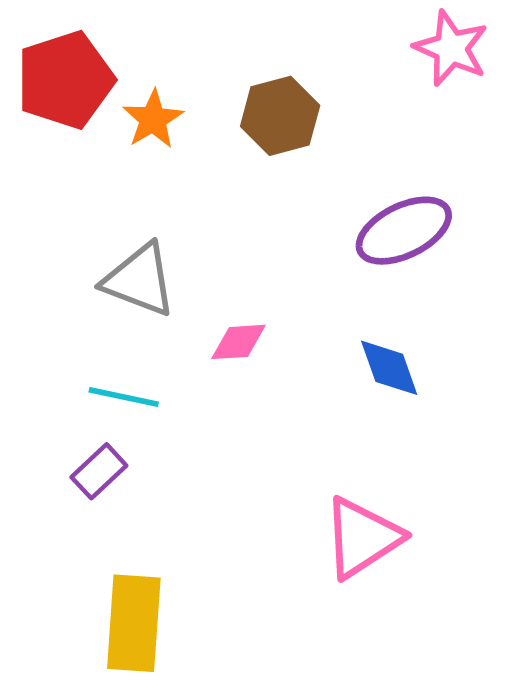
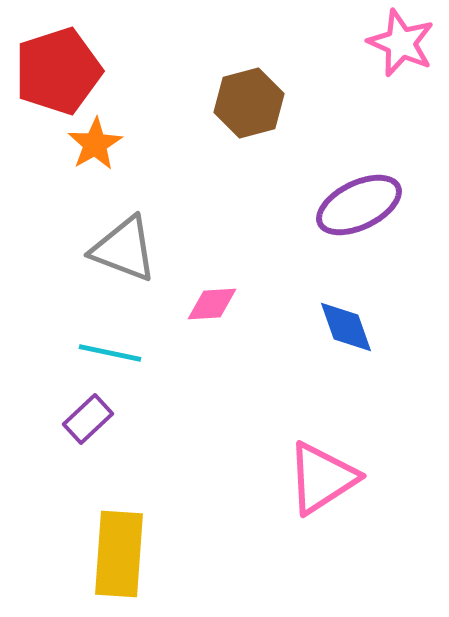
orange star: (153, 119) -> (95, 144), moved

